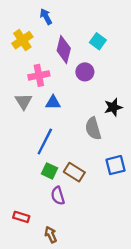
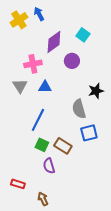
yellow cross: (22, 40) -> (19, 20), moved
purple diamond: (64, 50) -> (54, 42), turned 40
blue square: (116, 165) -> (89, 133), moved

